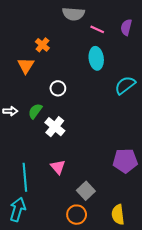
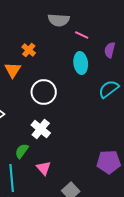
purple semicircle: (126, 27) -> (110, 50), moved
white circle: (58, 88) -> (44, 92), size x1.6
green semicircle: (35, 111) -> (22, 151), moved

